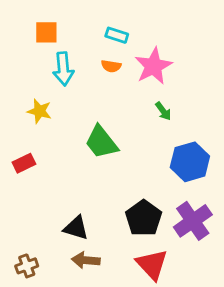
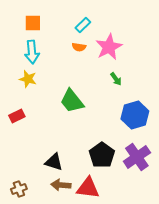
cyan rectangle: (117, 35) -> (83, 25), turned -63
cyan arrow: (63, 69) -> (32, 52), moved
red triangle: (152, 265) -> (88, 188), moved, turned -40

